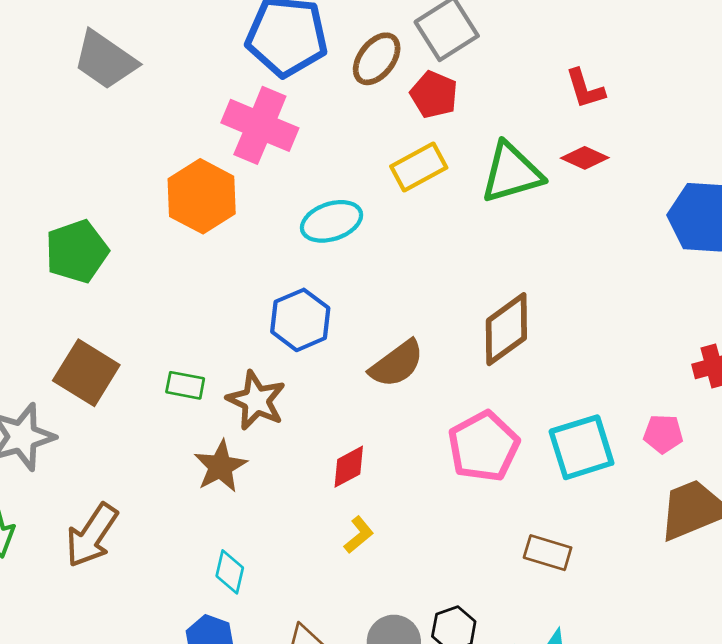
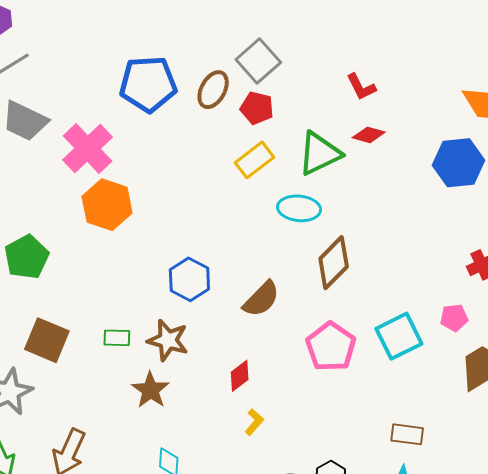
pink cross: (260, 125) -> (88, 149), moved, turned 33
cyan ellipse: (332, 221) -> (299, 208), moved, turned 33
brown rectangle: (548, 553) -> (407, 434), moved

